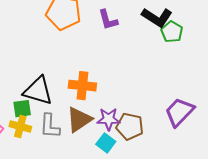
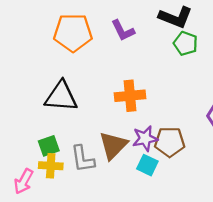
green pentagon: (172, 32) -> (186, 43), moved
orange cross: (82, 86) -> (130, 96), moved
black triangle: (38, 91) -> (61, 96), moved

